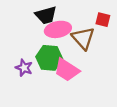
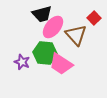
red square: (103, 20) -> (94, 18), turned 32
pink ellipse: (58, 29) -> (53, 27), turned -40

